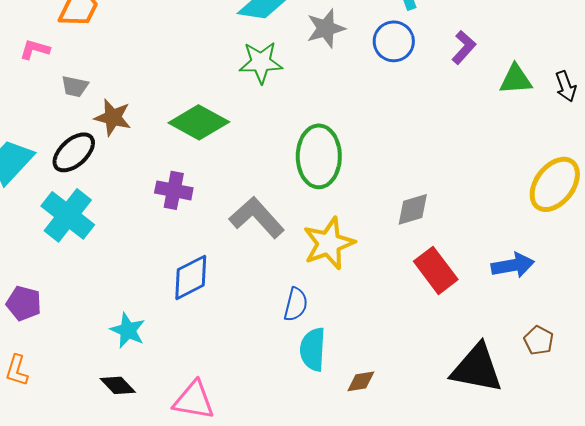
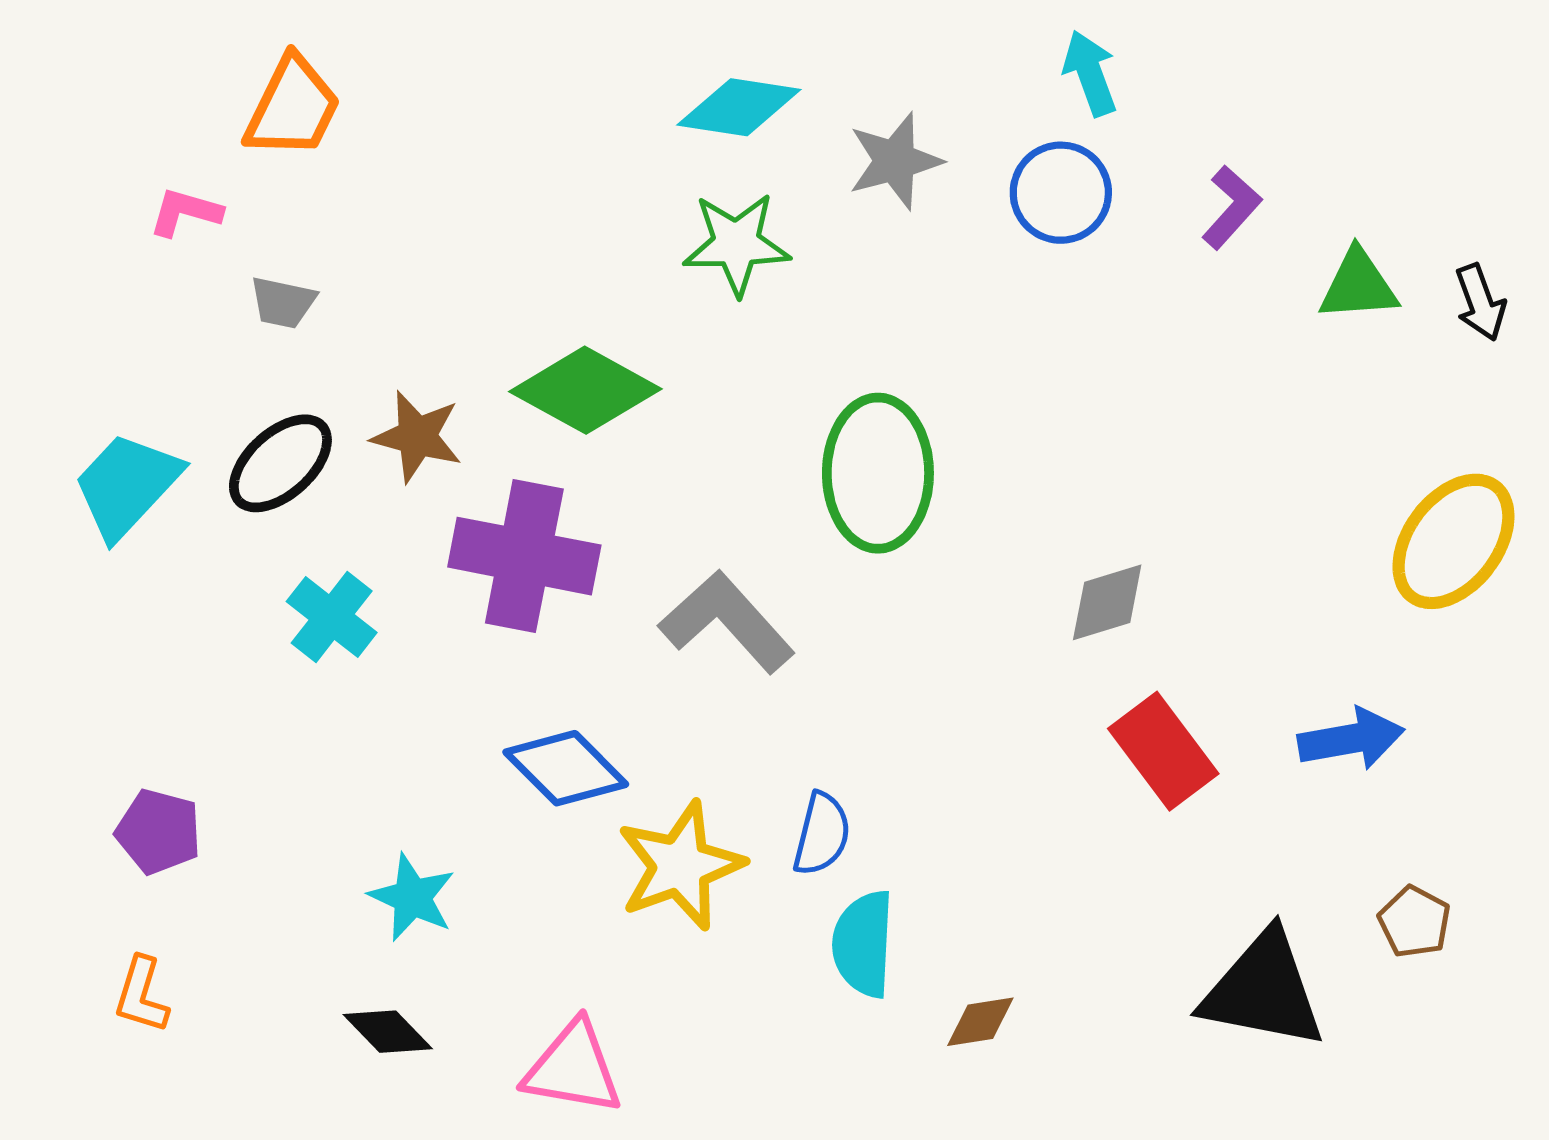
brown star: (113, 117) -> (417, 437), moved
purple cross: (174, 190) -> (524, 556), size x1.6
cyan cross: (68, 215) -> (332, 617), moved, size x0.7
yellow star: (329, 243) -> (680, 866), moved
blue diamond: (191, 277) -> (566, 768), turned 72

